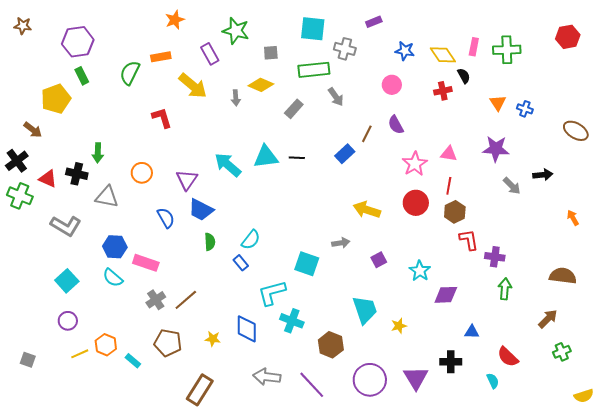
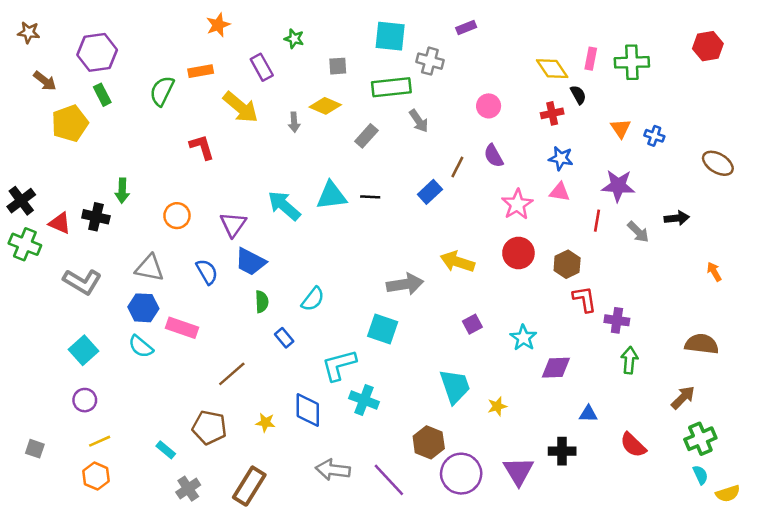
green star: (236, 31) -> (294, 39), size x0.6
blue star: (405, 51) -> (561, 158), moved
brown arrow: (33, 130) -> (45, 81), moved
red line: (449, 186) -> (597, 221), moved
gray triangle: (107, 197) -> (150, 268), moved
gray arrow: (341, 243) -> (405, 284), moved, size x1.6
blue rectangle: (241, 263) -> (284, 338), moved
gray cross: (156, 300) -> (188, 489), moved
orange hexagon: (106, 345) -> (96, 476), moved
brown hexagon: (331, 345) -> (429, 442), moved
green cross: (562, 352) -> (700, 439), size x1.4
cyan semicircle: (493, 381) -> (700, 475), moved

